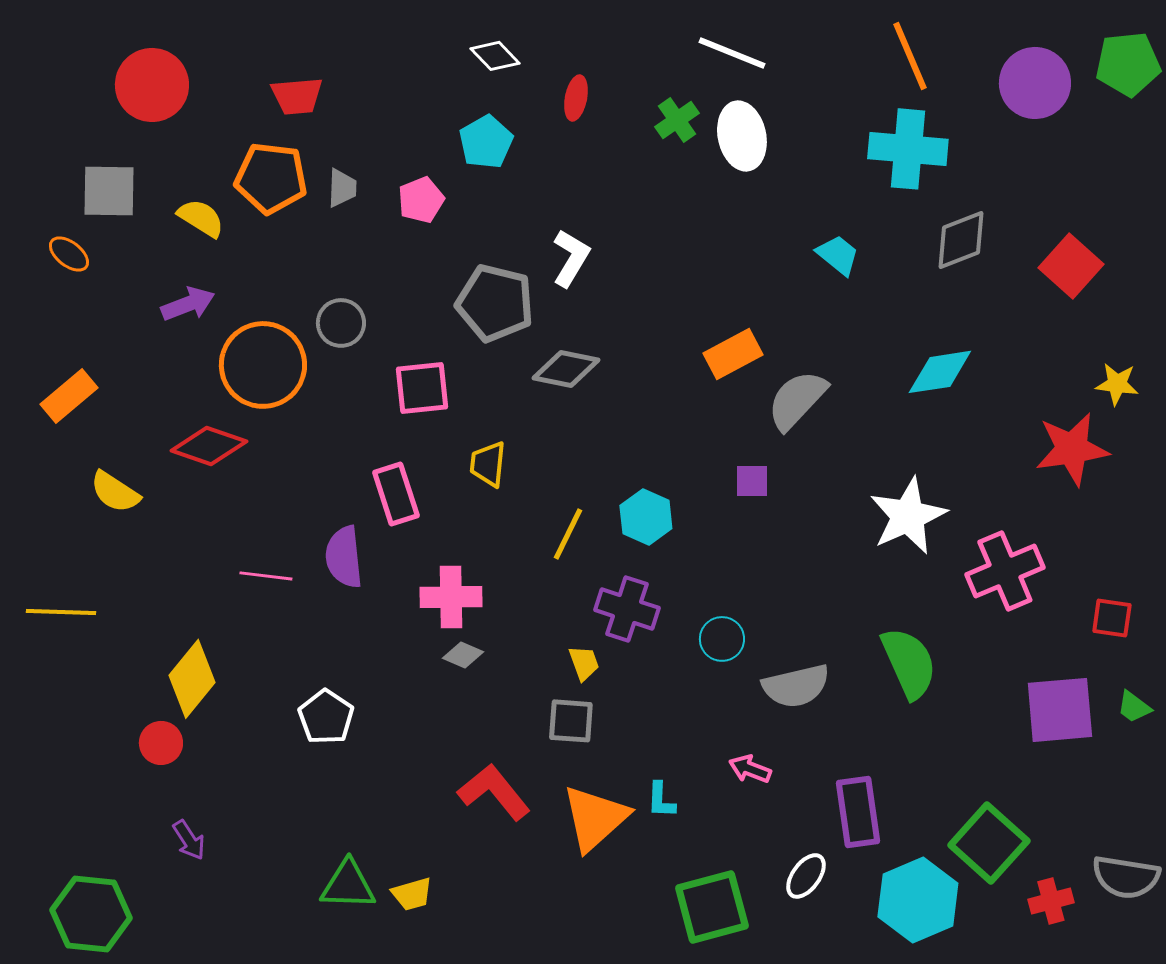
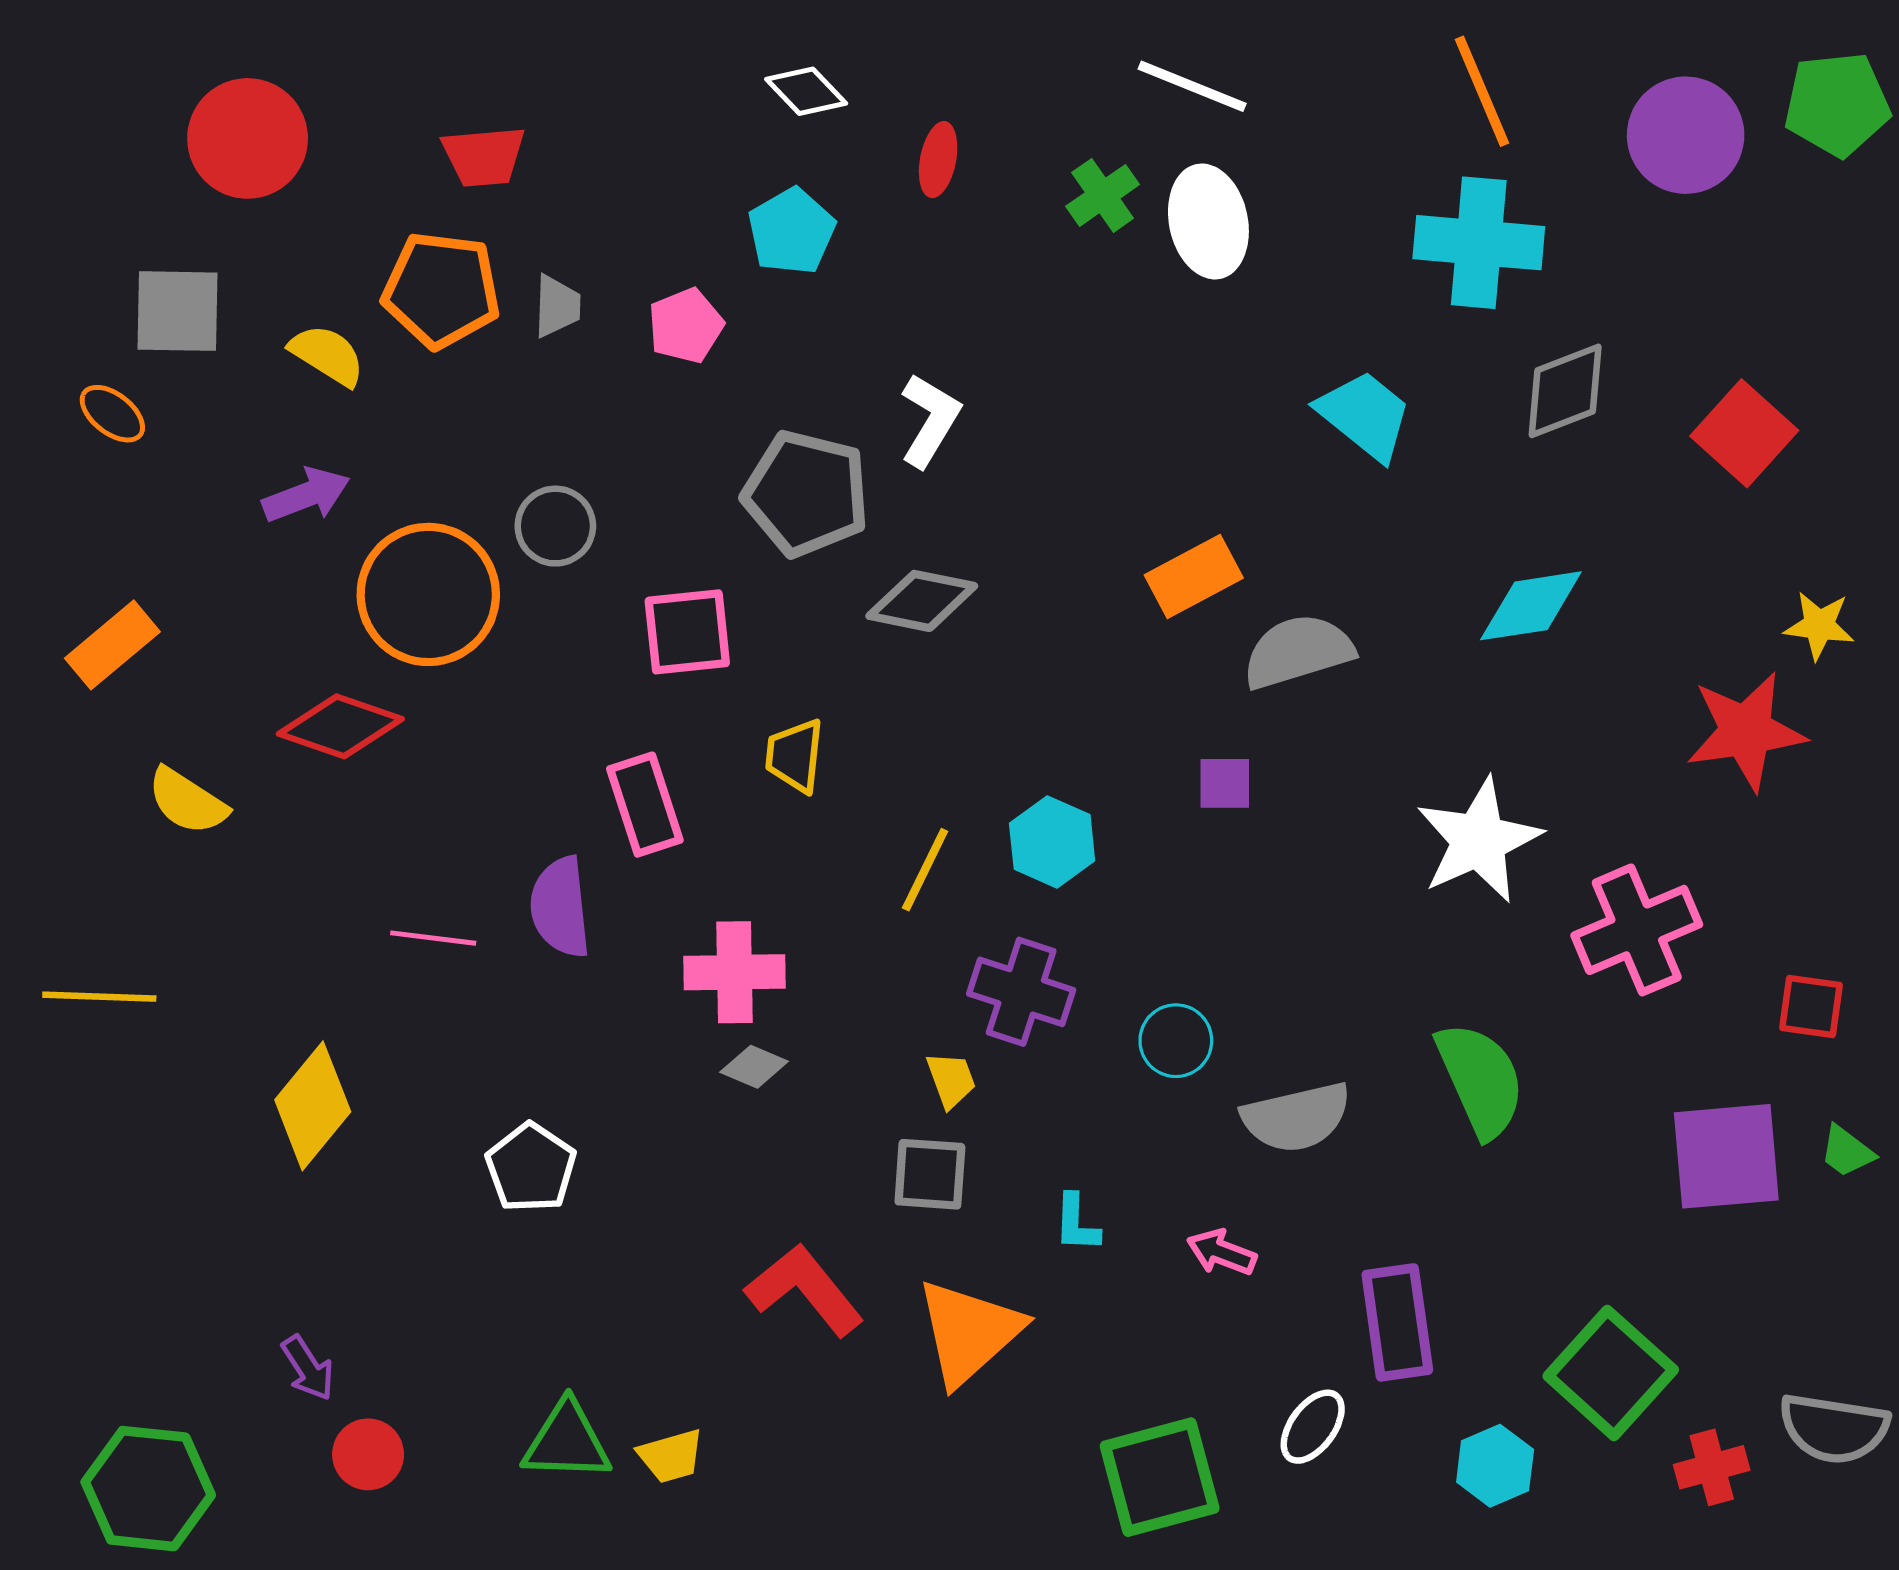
cyan trapezoid: (838, 255) -> (1365, 415), size x1.4
gray semicircle: (797, 400) -> (1298, 651), turned 30
red circle: (161, 743) -> (368, 1454), moved
cyan L-shape: (661, 800) -> (1076, 1223), moved
cyan hexagon: (918, 900) -> (1495, 1466), size x0.6

